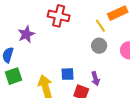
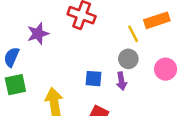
blue square: (68, 74) -> (93, 79), moved
purple arrow: (95, 79) -> (121, 81), moved

